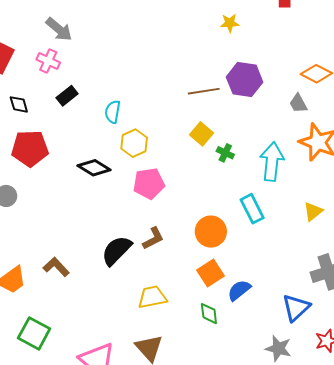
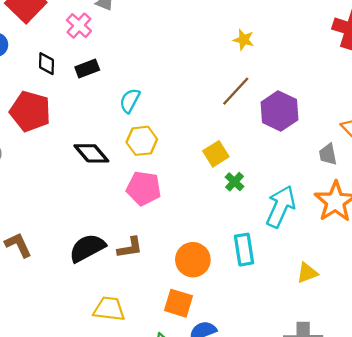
yellow star: (230, 23) -> (244, 40), moved
brown line: (204, 91) -> (236, 91), moved, turned -56
black diamond: (19, 104) -> (46, 64), moved
orange square: (210, 273) -> (179, 303), turned 32

